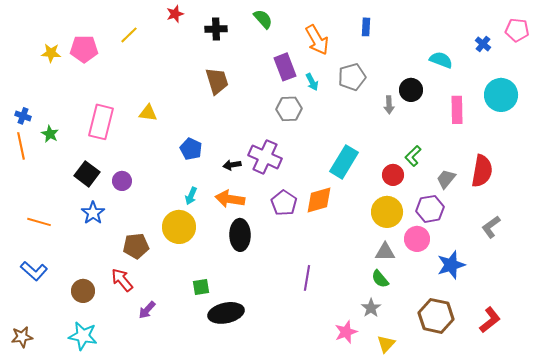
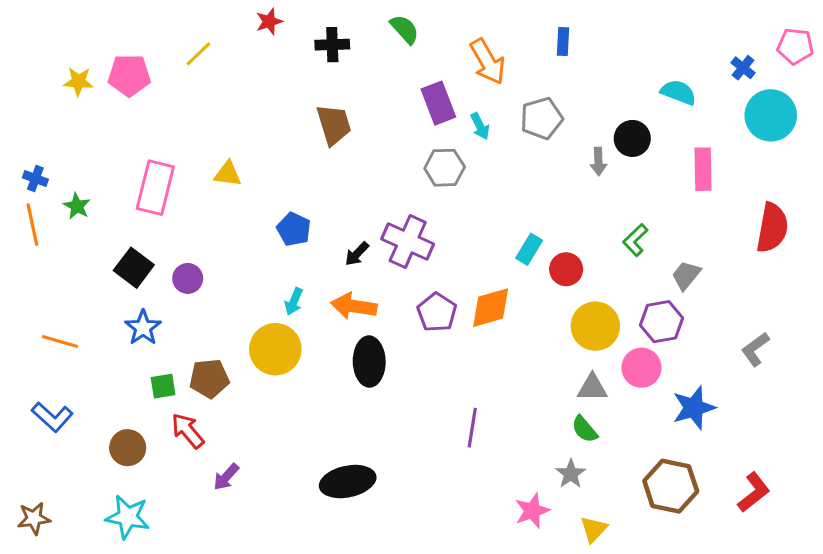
cyan circle: (501, 95) -> (771, 115), moved
cyan rectangle: (344, 162) -> (529, 249), size x0.6
black arrow: (232, 165) -> (357, 254), turned -36
red semicircle: (482, 171) -> (772, 228), moved
red circle: (393, 175) -> (566, 269), moved
green square: (201, 287) -> (163, 386), moved

